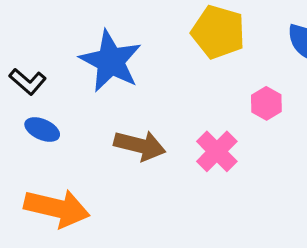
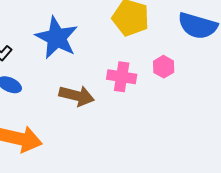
pink cross: (217, 151) -> (122, 77), moved, turned -36

